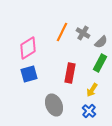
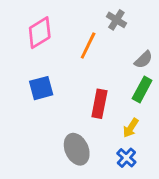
gray cross: (83, 33) -> (116, 20), moved
pink diamond: (28, 48) -> (40, 33), moved
blue square: (29, 74) -> (41, 88), moved

